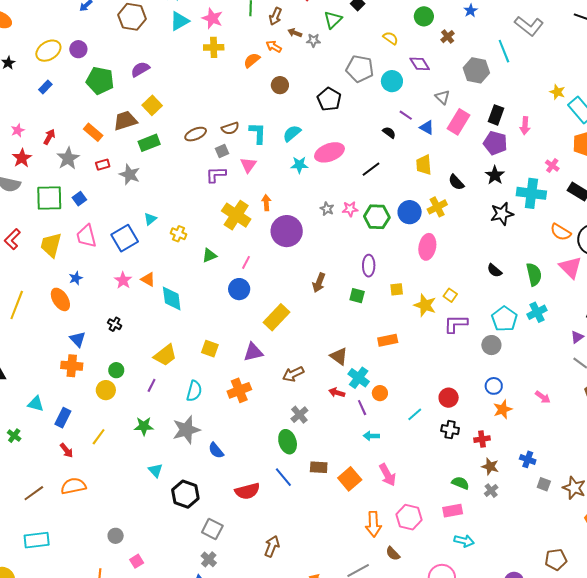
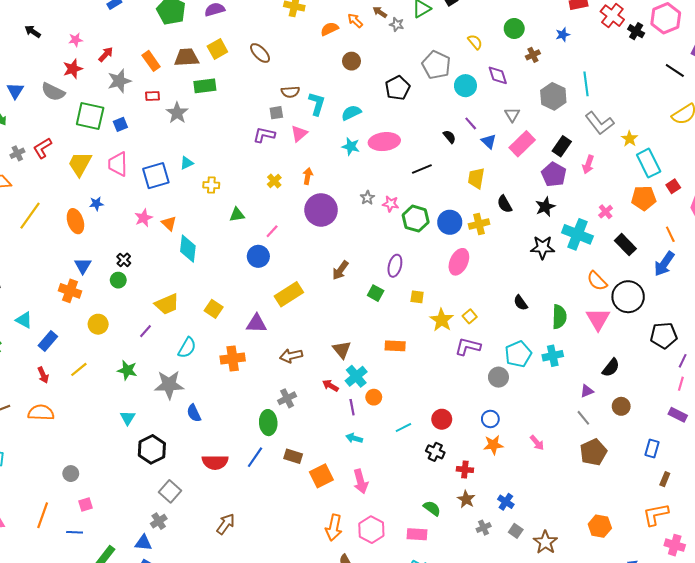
gray L-shape: (529, 26) -> (599, 123), moved
brown ellipse: (196, 134) -> (260, 53), moved, turned 55
yellow cross: (236, 215) -> (274, 181), size x0.5
yellow cross: (179, 234) -> (211, 185), turned -35
green circle: (116, 370) -> (118, 280), moved
blue line: (283, 477) -> (255, 457), turned 60
gray cross: (491, 491) -> (484, 528), moved

